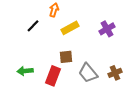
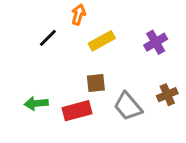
brown cross: (115, 73) -> (167, 95), moved
red rectangle: (53, 76) -> (77, 111), turned 54

